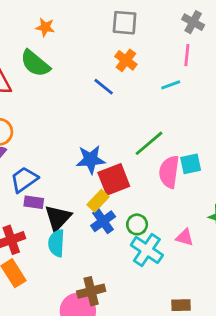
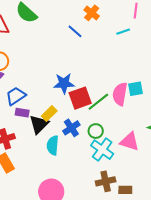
green line: (149, 143) -> (98, 102), moved
yellow rectangle: (98, 201) -> (49, 114), moved
pink triangle: (185, 237) -> (130, 141), size x1.5
cyan semicircle: (56, 243) -> (53, 145), moved
brown cross: (91, 291) -> (106, 181), moved

